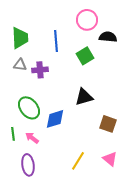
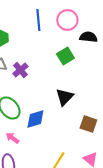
blue line: (56, 41) -> (38, 20), moved
purple cross: (40, 70) -> (20, 70), turned -35
black triangle: (84, 97) -> (64, 97), turned -30

